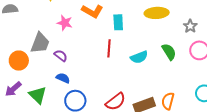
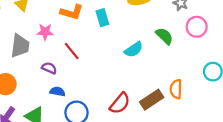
gray trapezoid: (40, 43) -> (20, 46), moved
red line: (109, 48) -> (72, 51), moved, turned -30

